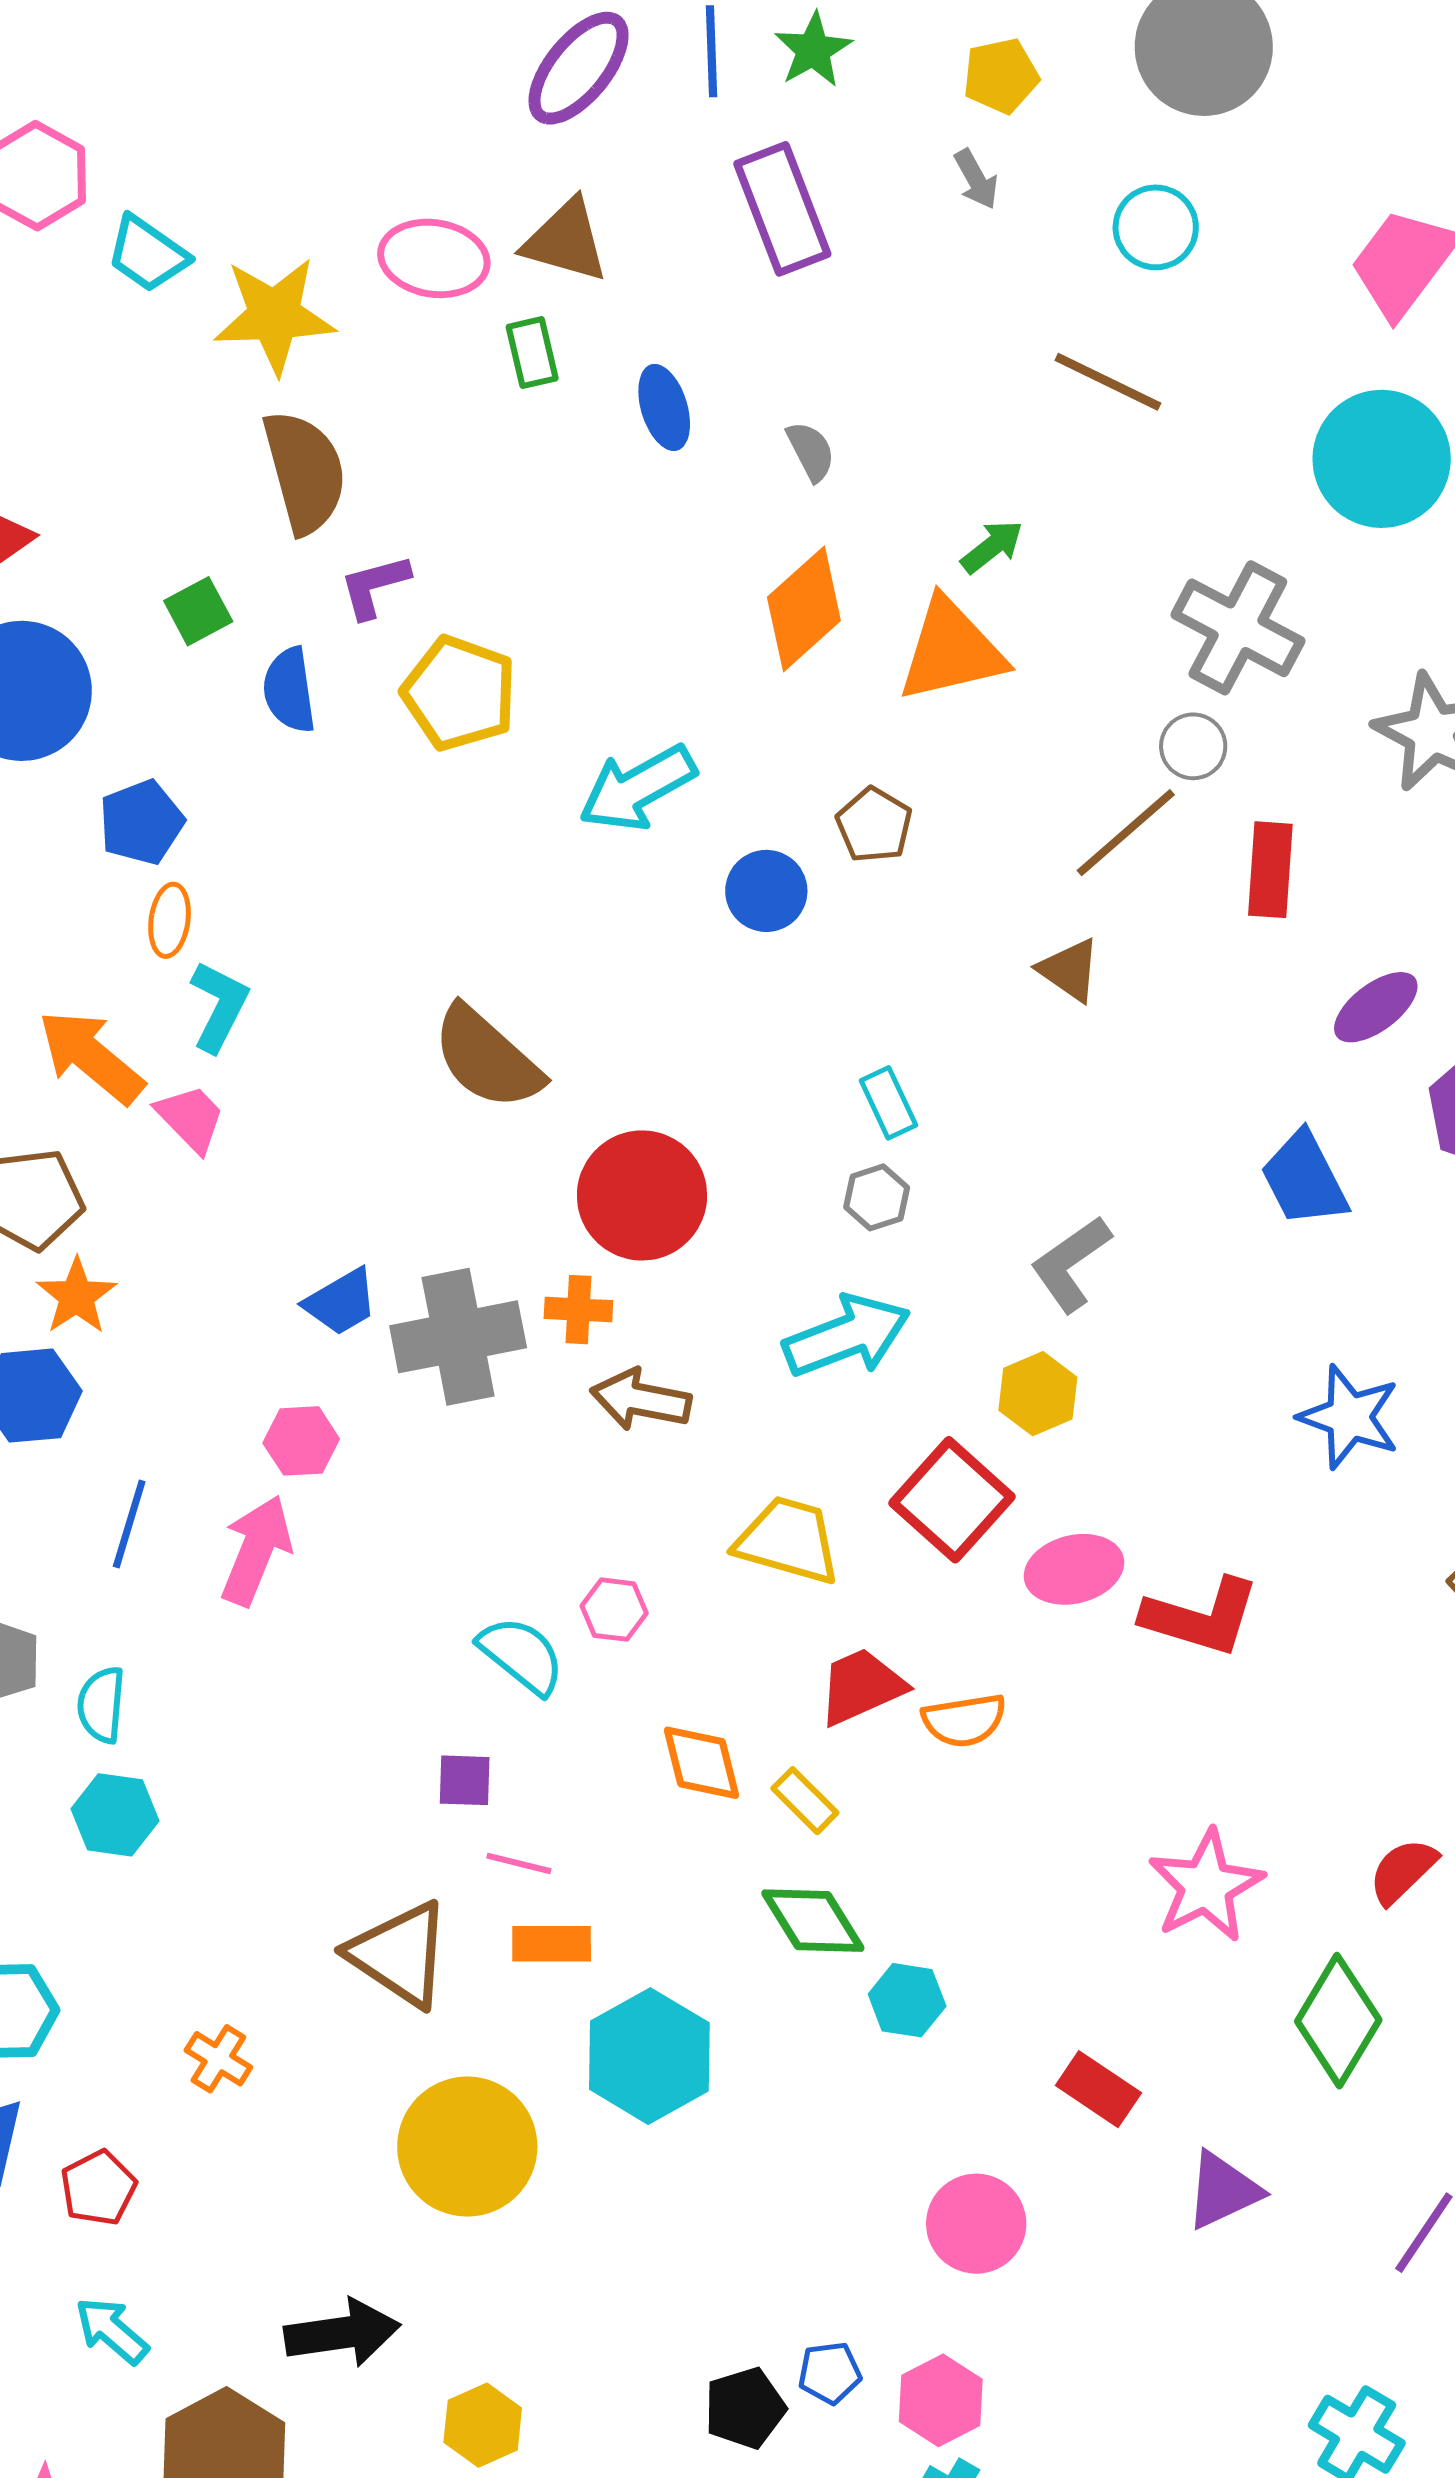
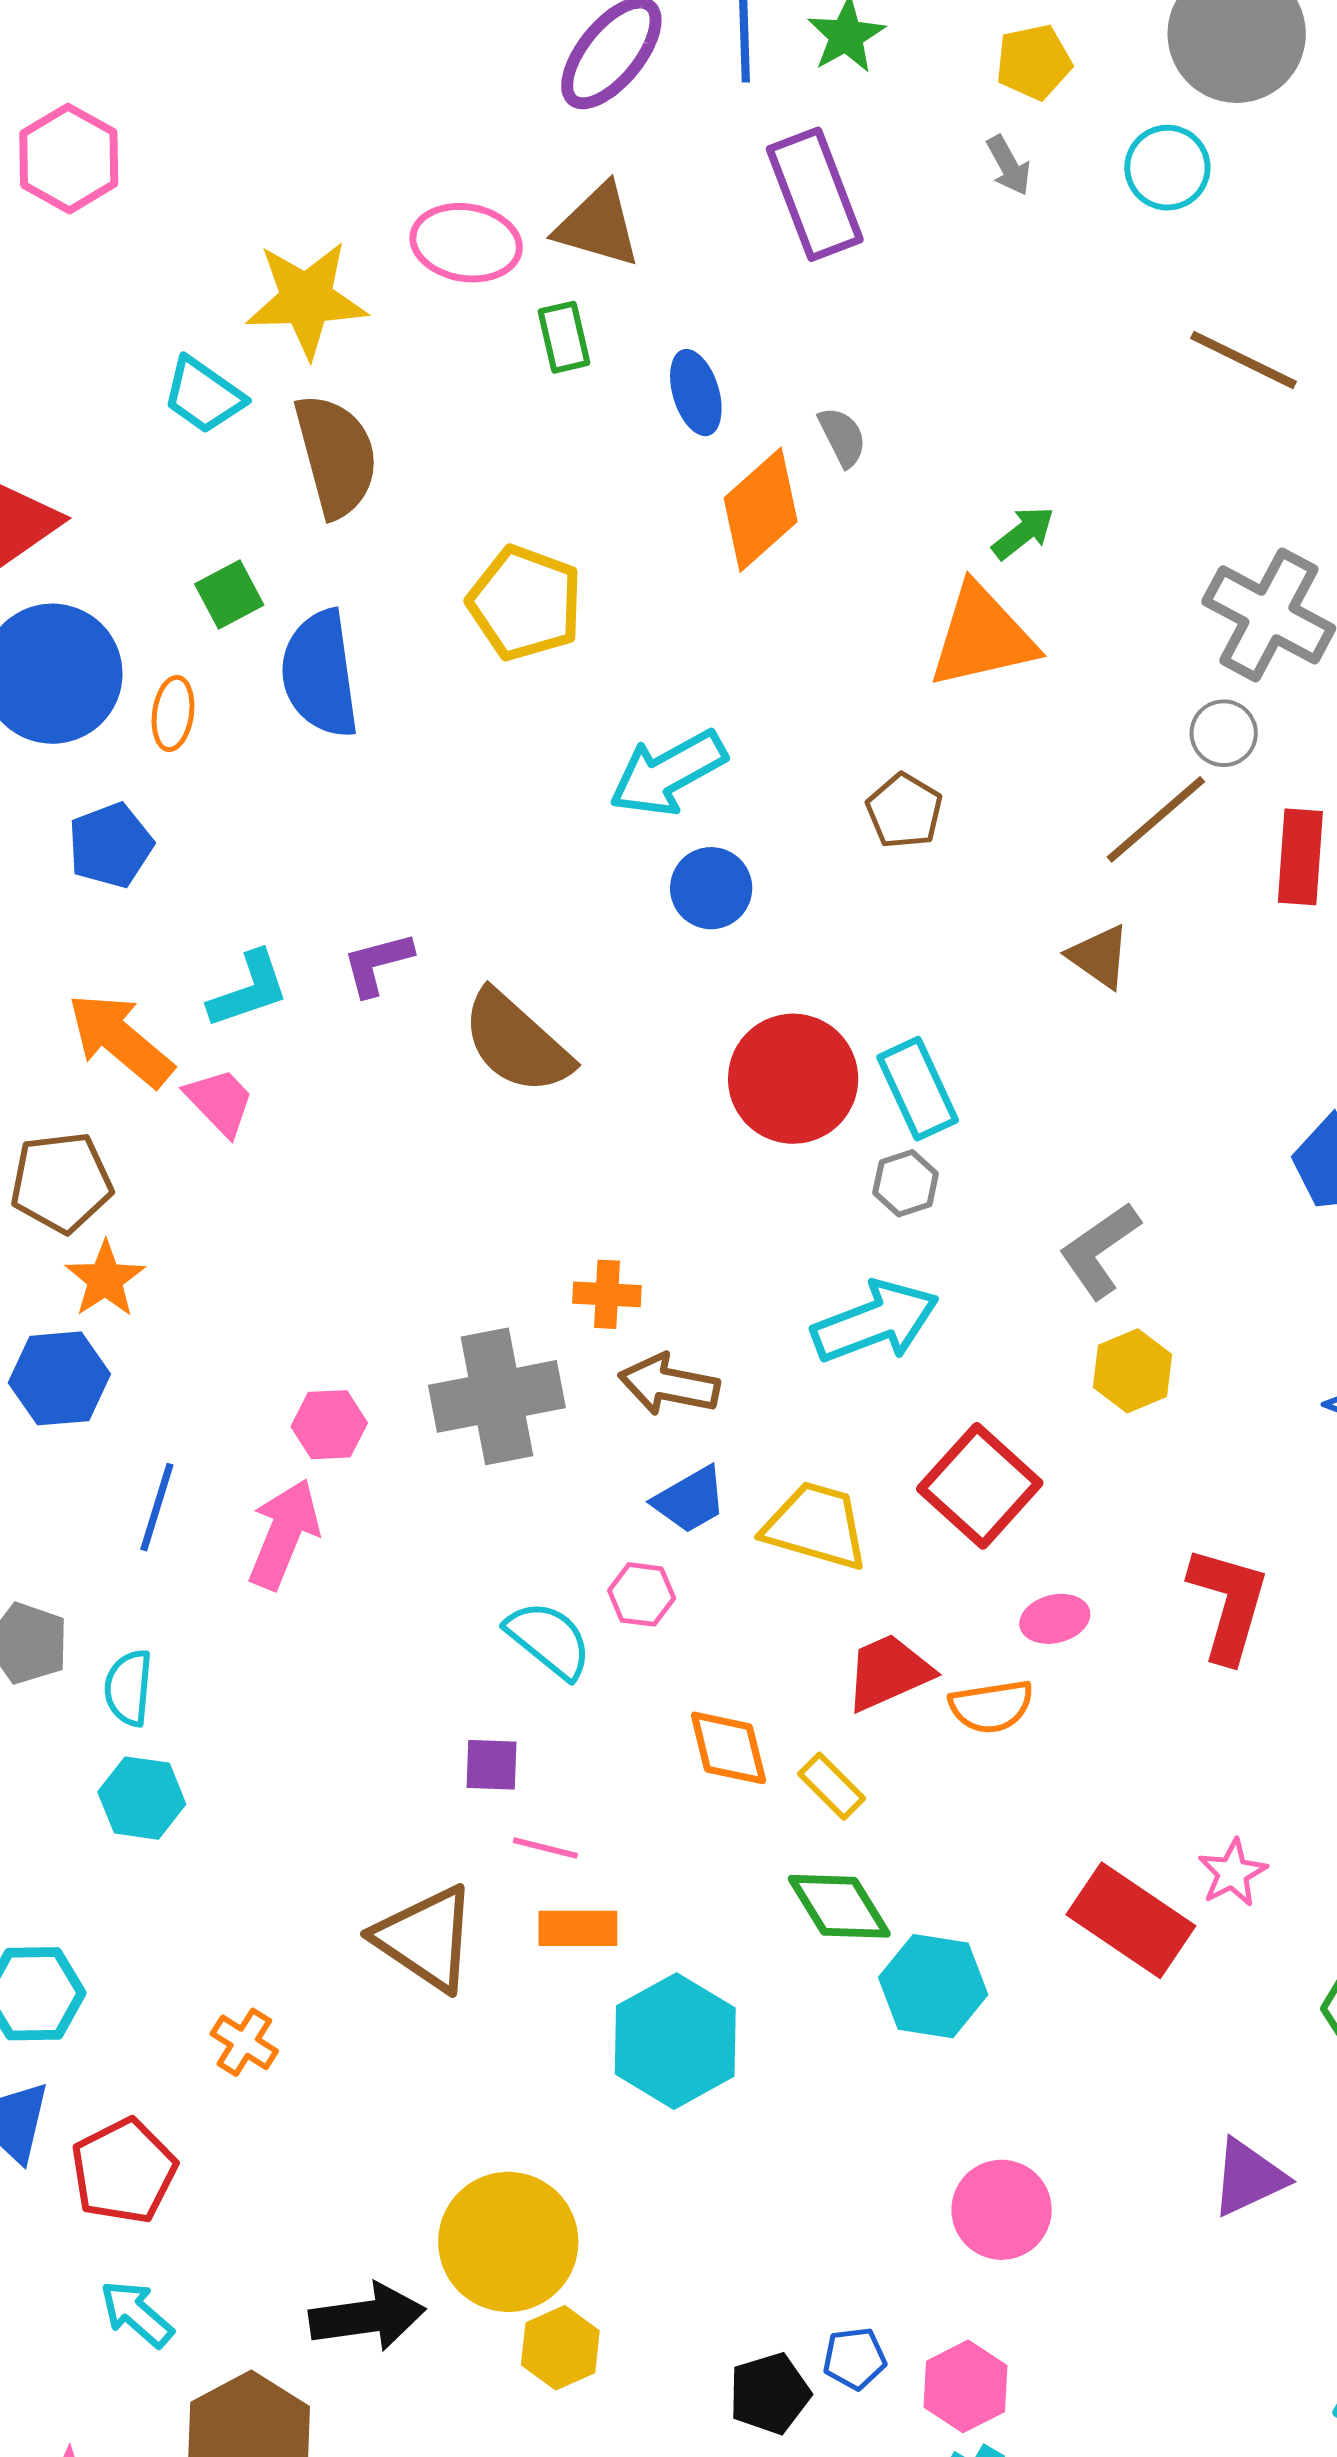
cyan circle: (1156, 227) -> (1167, 168), moved
cyan trapezoid: (147, 254) -> (204, 395), moved
brown line: (1108, 382) -> (1244, 360), moved
purple L-shape: (374, 586) -> (377, 964), moved
orange diamond: (804, 609) -> (761, 510), moved
blue semicircle: (289, 690) -> (320, 674), size x1.5
yellow pentagon: (459, 693) -> (525, 603), moved
blue pentagon: (141, 822) -> (111, 845), moved
blue circle: (766, 891) -> (711, 888), moved
orange ellipse: (170, 920) -> (173, 713), moved
cyan L-shape: (219, 1006) -> (249, 990), turned 44
cyan rectangle: (888, 1103) -> (918, 1089), size x1.4
red circle: (642, 1195) -> (793, 1079), moved
blue trapezoid: (341, 1302) -> (690, 1500), moved
gray cross: (458, 1337) -> (497, 1396), moved
yellow hexagon: (1038, 1394) -> (1132, 1371), moved
pink ellipse: (1074, 1569) -> (1055, 1619), moved, size x0.7
red L-shape: (1201, 1617) -> (1228, 1604), turned -91
pink star: (1206, 1886) -> (1232, 1873), size x0.6
cyan hexagon: (907, 2000) -> (933, 1986), size x1.4
red rectangle: (1098, 2089) -> (1131, 1920), moved, size x1.5
yellow circle: (467, 2147) -> (508, 2242), moved
red pentagon: (98, 2188) -> (124, 2171), size x1.4
yellow hexagon: (483, 2425) -> (560, 2348), moved

